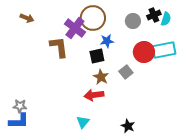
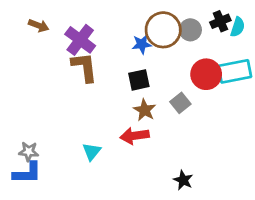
brown circle: (93, 18) -> (163, 30), moved
purple cross: (75, 28) -> (80, 40), moved
blue star: (107, 41) -> (142, 44), moved
cyan triangle: (83, 122) -> (92, 152), moved

